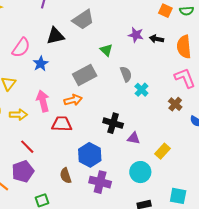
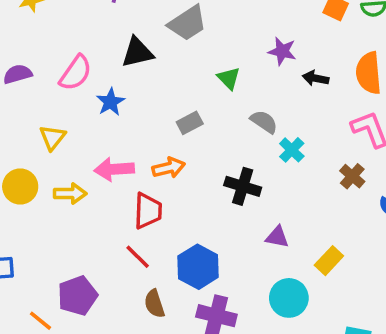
black arrow: (157, 39) -> (316, 78), moved
gray semicircle: (126, 74) -> (264, 122), turned -35
gray rectangle: (85, 75) -> (190, 123), size x0.6
pink arrow: (43, 101) -> (114, 169), turned -80
black cross: (113, 123) -> (243, 186), moved
red trapezoid: (62, 124) -> (148, 211), turned 90
red line: (27, 147) -> (138, 257), moved

